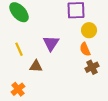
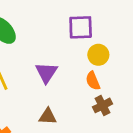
brown triangle: (36, 66) -> (48, 116), moved

